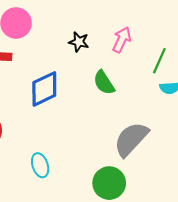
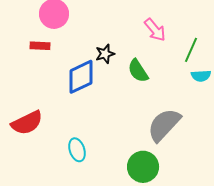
pink arrow: (122, 40) -> (155, 30), turned 115
black star: (79, 42) -> (105, 54), moved, turned -30

